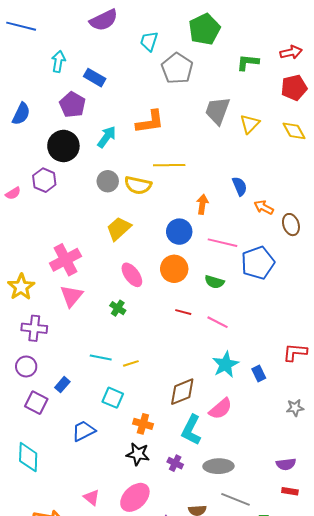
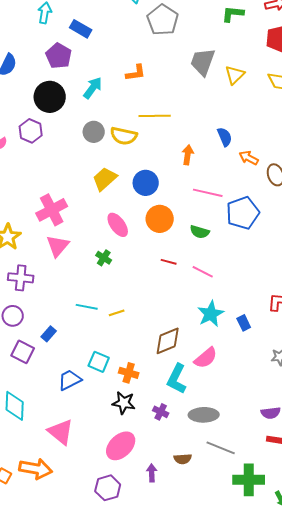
orange L-shape: (150, 122) -> (136, 73), size x0.7
blue circle: (179, 232) -> (146, 183), moved
cyan square: (113, 398) -> (99, 362), moved
pink triangle: (92, 497) -> (61, 432), moved, size x1.6

